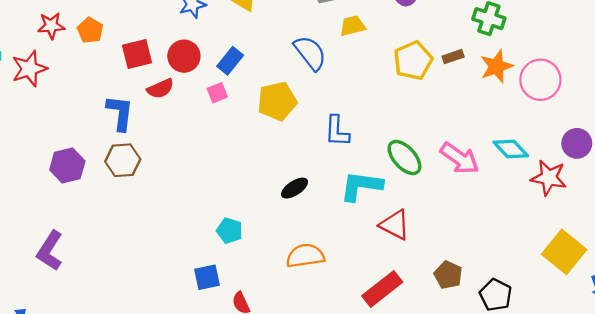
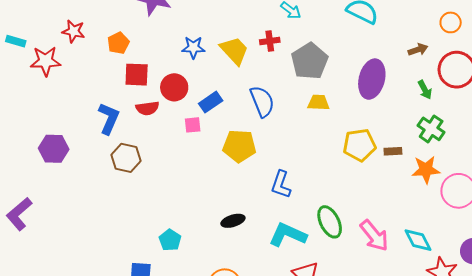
orange pentagon: (90, 30) -> (118, 43), moved
blue semicircle: (310, 53) -> (262, 101), moved
brown hexagon: (123, 160) -> (126, 158), moved

